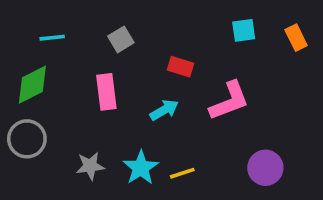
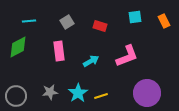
red rectangle: (180, 67) -> (100, 26), moved
gray circle: (27, 139) -> (16, 96), moved
purple circle: (265, 168) -> (147, 93), size x1.4

